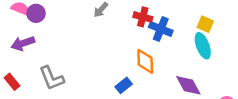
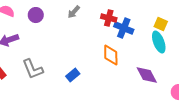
purple circle: (36, 13) -> (36, 15), moved
blue rectangle: (124, 85) -> (73, 75), moved

